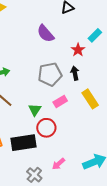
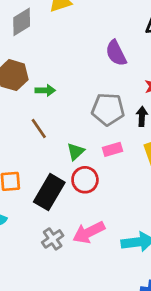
black rectangle: (24, 143) -> (49, 192), turned -65
pink arrow: (58, 164) -> (89, 232), size x1.6

